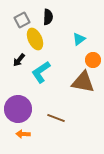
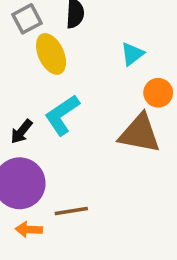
black arrow: (19, 60) -> (21, 132), moved
brown line: (56, 118) -> (71, 211), moved, turned -30

